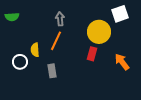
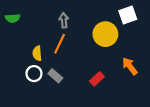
red rectangle: (92, 54) -> (97, 79), moved, turned 32
white circle: (20, 62) -> (34, 74), moved
gray rectangle: (52, 71) -> (55, 76), turned -40

